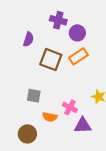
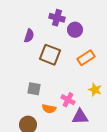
orange rectangle: (78, 56) -> (86, 58), moved

